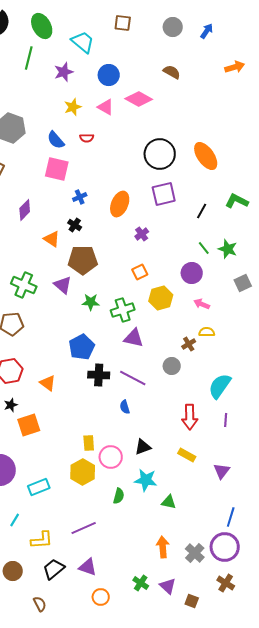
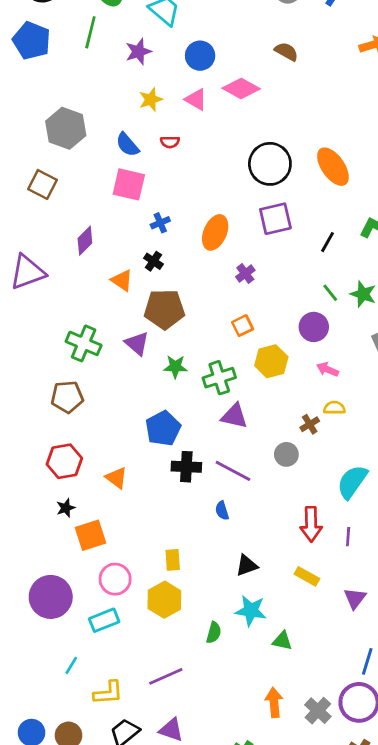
purple line: (226, 420) -> (348, 537), moved
pink circle: (111, 457) -> (115, 579), moved

